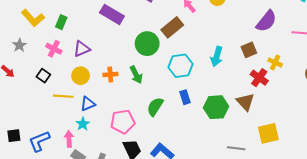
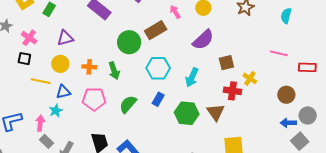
purple semicircle: (266, 21) -> (203, 40), moved
pink cross: (54, 49) -> (29, 38), moved
cyan arrow: (217, 57) -> (192, 77), moved
black square: (43, 76) -> (24, 59), turned -32
red cross: (259, 78) -> (232, 91), turned -36
blue rectangle: (185, 97) -> (158, 99), turned 40
pink pentagon: (123, 122) -> (94, 99), moved

